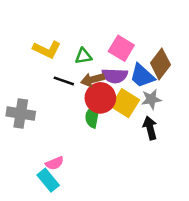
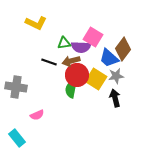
yellow L-shape: (47, 50) -> (36, 23), moved
purple semicircle: (115, 76) -> (81, 47), moved
pink semicircle: (55, 163) -> (37, 115), moved
cyan rectangle: (48, 180) -> (17, 138), moved

